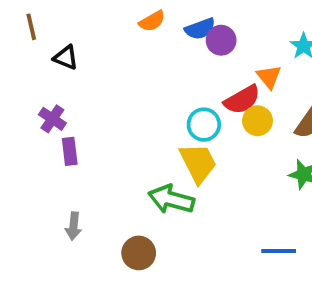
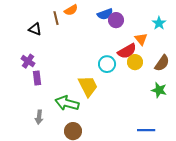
orange semicircle: (152, 21) -> (71, 10), moved
brown line: (31, 27) -> (56, 18), moved
yellow trapezoid: (198, 163) -> (88, 86), moved
green arrow: (171, 199) -> (67, 103), moved

